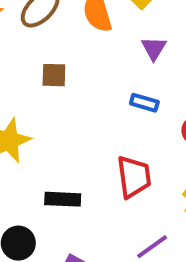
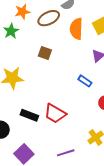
red trapezoid: (134, 177) -> (55, 113), moved, turned 110

